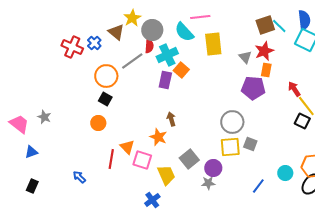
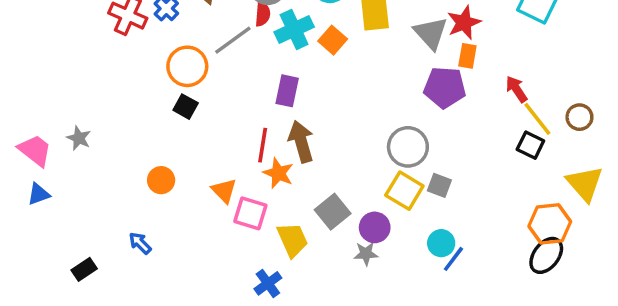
gray triangle: (245, 57) -> (431, 33), size x1.5
orange square: (181, 70) -> (333, 40), moved
purple rectangle: (165, 80) -> (287, 91), moved
brown arrow: (171, 119) -> (301, 142), size x1.6
orange circle: (98, 123) -> (161, 180), moved
yellow square: (230, 147) -> (404, 191), turned 35
blue triangle: (31, 152) -> (39, 194), moved
red line: (111, 159) -> (263, 145), moved
cyan circle: (285, 173) -> (441, 243), moved
black rectangle: (32, 186) -> (84, 269), moved, turned 32

